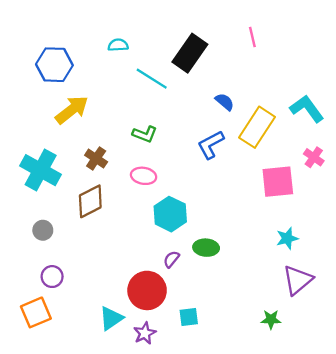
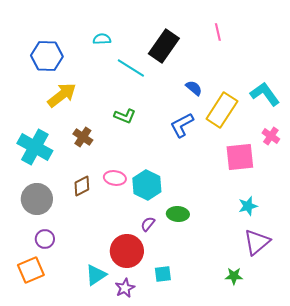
pink ellipse: (144, 176) -> (115, 178), moved
brown diamond: (90, 201) -> (82, 186), moved, size x0.7
gray circle: (43, 230) -> (37, 199), size x1.8

